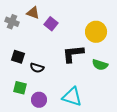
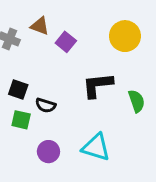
yellow circle: (96, 32) -> (125, 36), moved
green semicircle: (100, 65) -> (137, 101), turned -126
green square: (20, 88) -> (21, 120), moved

